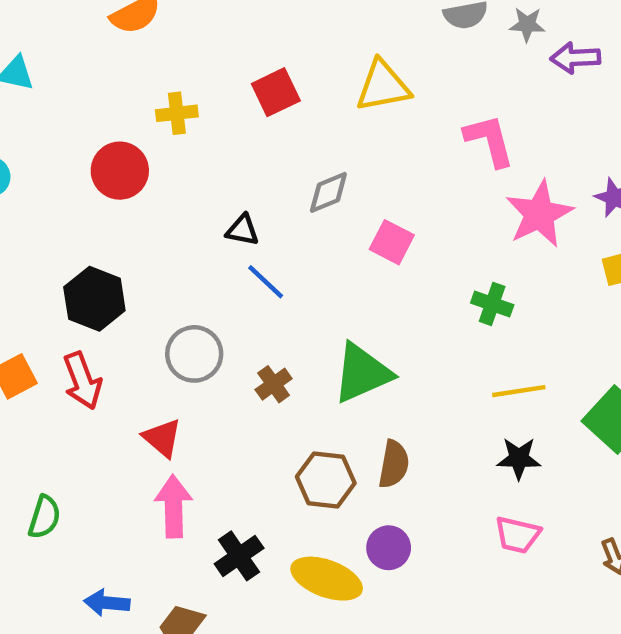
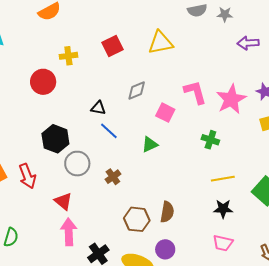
purple arrow: (575, 58) -> (248, 43), moved
pink L-shape: (489, 140) -> (195, 92), moved
black hexagon: (94, 299) -> (55, 139), moved
green triangle: (362, 373) -> (150, 144), moved, size x0.6

